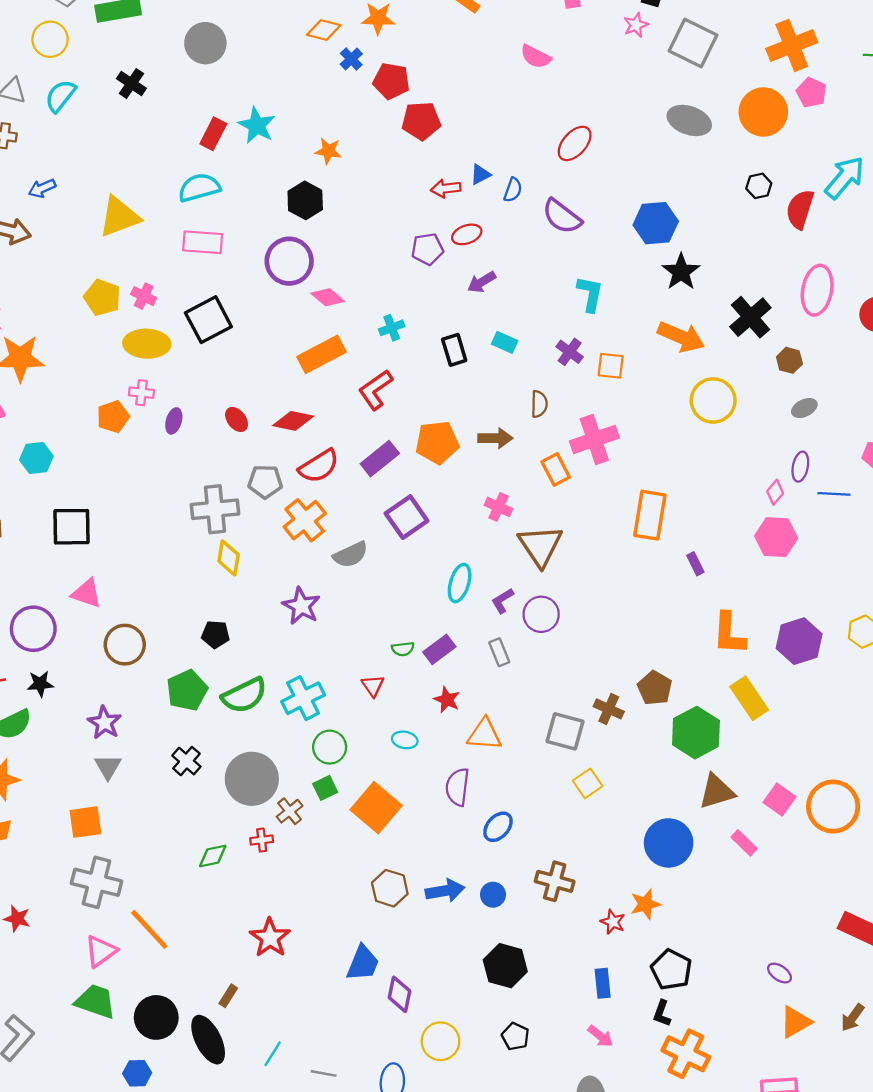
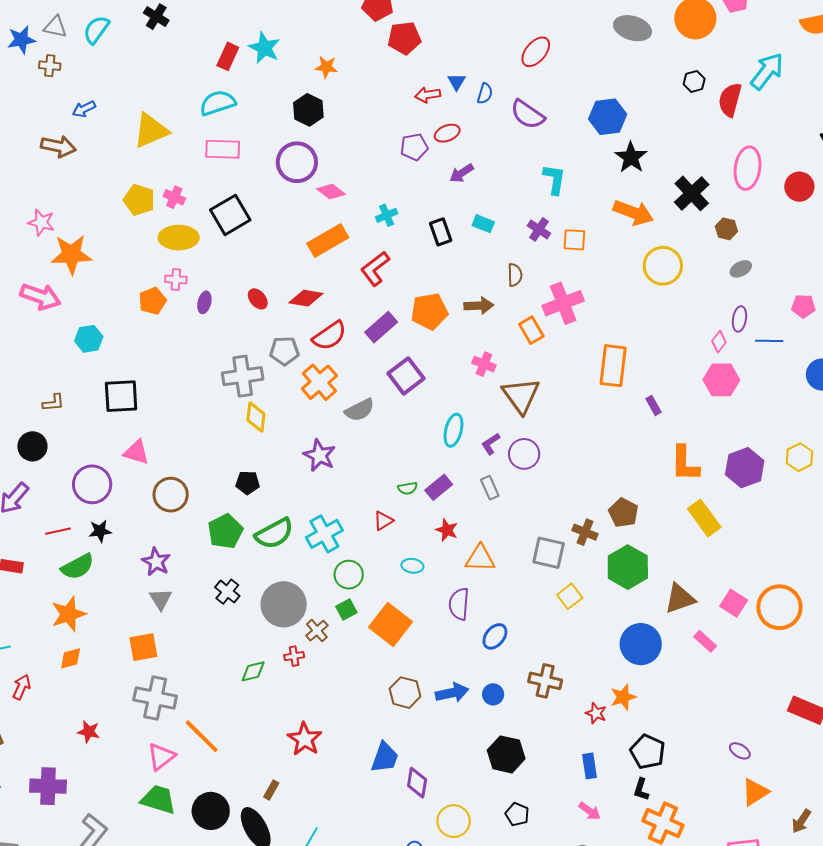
blue triangle: (480, 175) -> (457, 82), turned -30
red triangle: (373, 686) -> (383, 521), turned 35
green hexagon: (696, 733) -> (628, 567), moved
brown arrow: (853, 1018) -> (801, 821), moved

